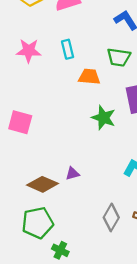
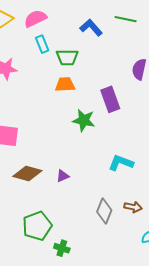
cyan rectangle: (68, 49) -> (42, 44), moved
green trapezoid: (119, 57) -> (67, 57), moved
brown diamond: (43, 184) -> (27, 173), moved

